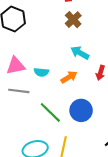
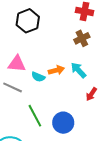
orange arrow: (69, 77) -> (56, 70), moved

